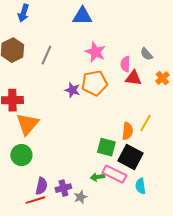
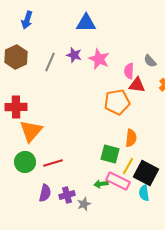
orange pentagon: (94, 83) -> (117, 102), moved
purple star: (72, 90) -> (74, 55), moved
yellow line: (145, 123) -> (128, 166), moved
black square: (130, 157) -> (146, 173), moved
red line: (35, 200) -> (53, 163), moved

